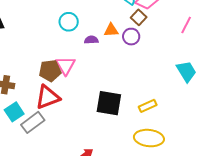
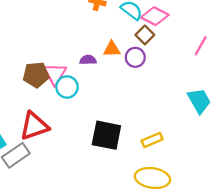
cyan circle: (69, 22) -> (67, 87), moved
pink triangle: (65, 66) -> (55, 74), moved
brown pentagon: (50, 71) -> (36, 75), moved

